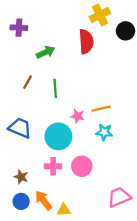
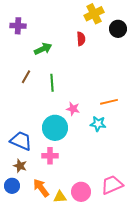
red semicircle: (86, 42) -> (81, 39), size x0.6
orange line: (101, 109) -> (109, 102), moved
blue trapezoid: (20, 128) -> (21, 141), moved
pink circle: (82, 166) -> (81, 192), moved
blue circle: (21, 201) -> (12, 186), moved

